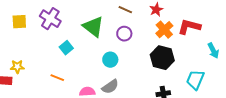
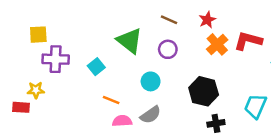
purple cross: (50, 19) -> (56, 59), moved, turned -30
black hexagon: (162, 58) -> (204, 91), moved
orange line: (57, 78) -> (111, 100), moved

